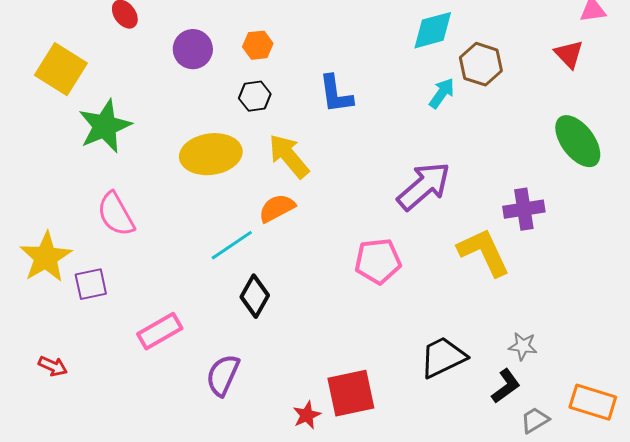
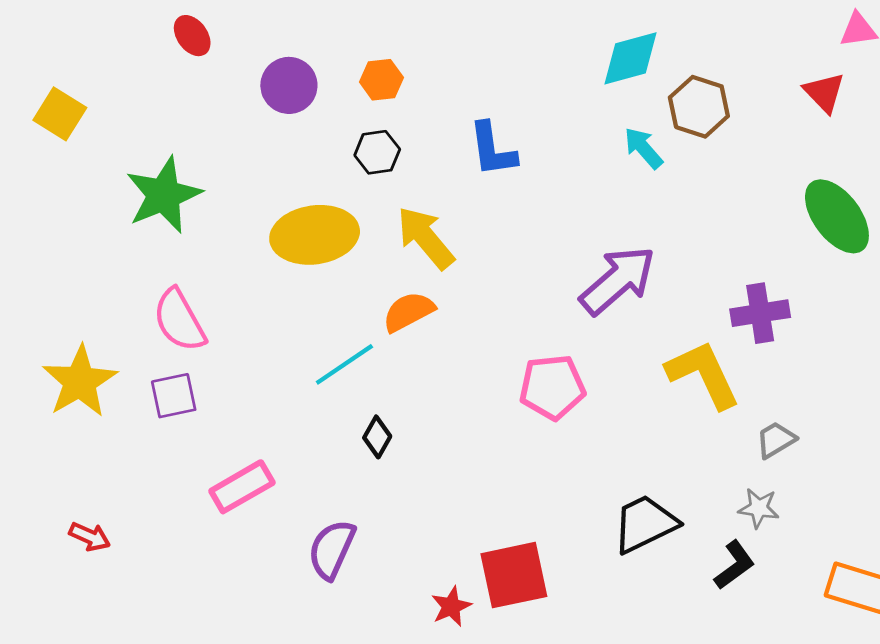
yellow square: (61, 69) -> (60, 114), moved, size x0.7
cyan arrow: (442, 93) -> (643, 148), turned -76
purple square: (91, 284) -> (174, 396), moved
black diamond: (255, 296) -> (377, 437), size x0.7
gray trapezoid: (535, 420) -> (776, 440), moved

